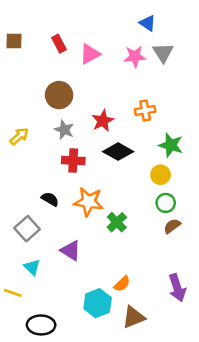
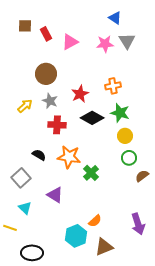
brown square: (14, 41) -> (25, 26), moved
yellow arrow: (19, 136) -> (25, 106), moved
green star: (171, 145) -> (120, 113), moved
brown semicircle: (172, 226) -> (142, 176), moved

